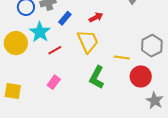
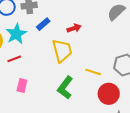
red line: (55, 50) -> (14, 59), moved
pink rectangle: (54, 82) -> (22, 85), turned -32

